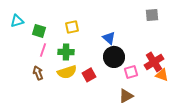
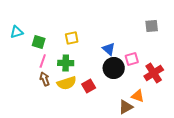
pink square: (131, 72) -> (132, 59), moved
brown arrow: (38, 73) -> (45, 79), moved
orange triangle: (162, 75) -> (138, 96), moved

